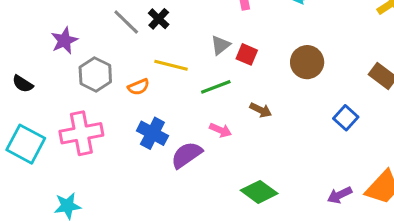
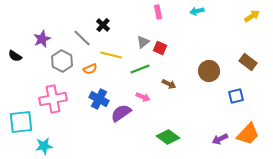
gray line: (126, 22) -> (82, 38), moved
brown circle: (307, 62) -> (209, 71), moved
black semicircle: (23, 84) -> (15, 56), moved
blue square: (346, 118) -> (236, 96), moved, turned 35
cyan square: (26, 144) -> (21, 122), moved, turned -35

